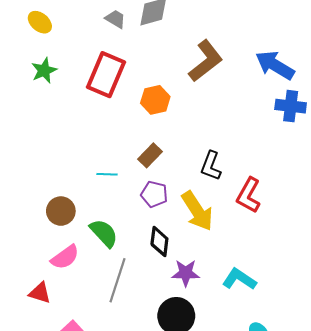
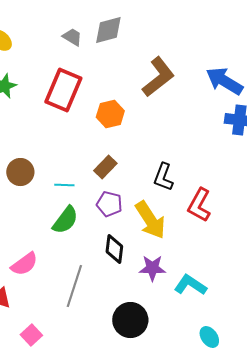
brown circle: (61, 211) -> (20, 172), moved
green semicircle: (104, 233) -> (65, 220), moved, turned 80
purple star: (186, 273) -> (152, 268), moved

